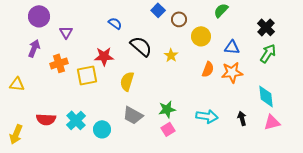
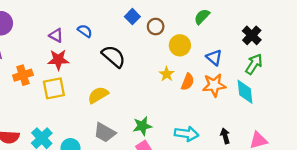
purple triangle: (66, 32) -> (56, 35), moved, turned -32
blue triangle: (232, 47) -> (214, 57), turned 35
yellow star: (171, 55) -> (167, 74), moved
red star: (104, 56) -> (58, 60), moved
yellow semicircle: (127, 81) -> (98, 95), turned 42
cyan diamond: (266, 96) -> (245, 92), moved

